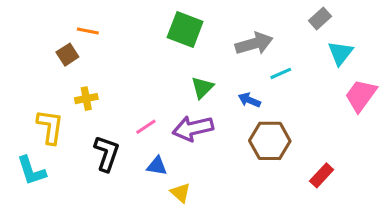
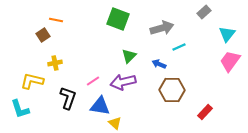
cyan triangle: (340, 53) -> (227, 34), moved
yellow L-shape: (50, 127) -> (32, 81), turned -85
blue triangle: (157, 166) -> (100, 106), size x1.5

